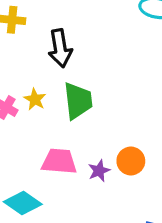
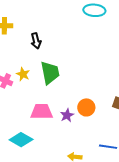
black arrow: (60, 48) -> (36, 41), size x0.7

